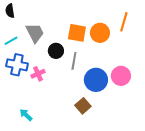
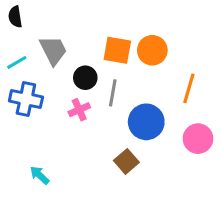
orange line: (124, 22) -> (189, 88), moved
pink cross: (38, 74) -> (79, 110), moved
pink circle: (121, 76) -> (198, 139), moved

